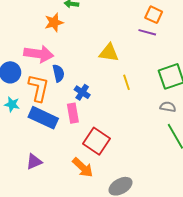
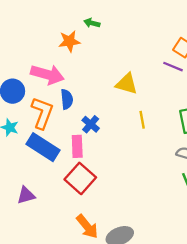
red square: (96, 141) -> (80, 178), moved
orange arrow: (83, 167) -> (87, 227), moved

